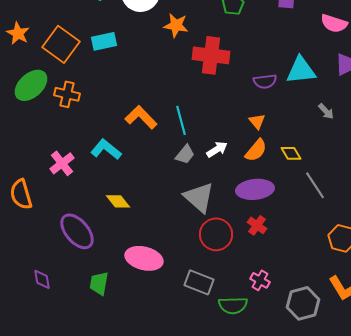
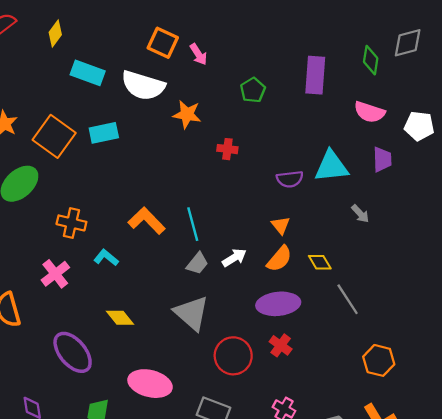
red cross: (211, 55) -> (227, 149), size x0.5
orange cross: (67, 94) -> (71, 223), moved
cyan L-shape: (106, 149) -> (106, 258), size x0.7
gray triangle: (199, 197) -> (192, 313), moved

